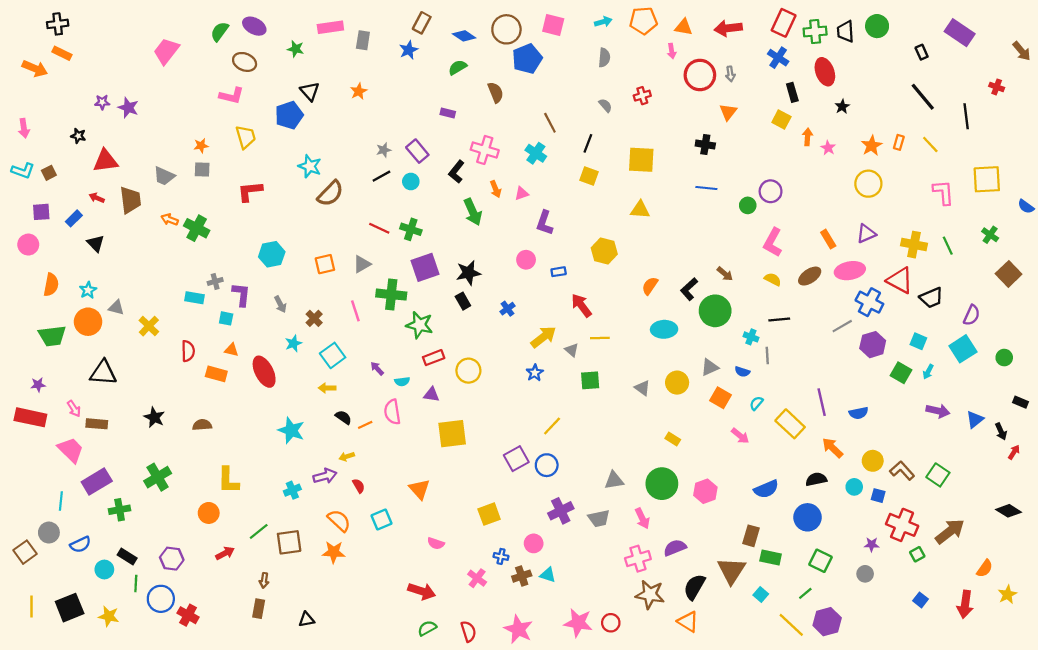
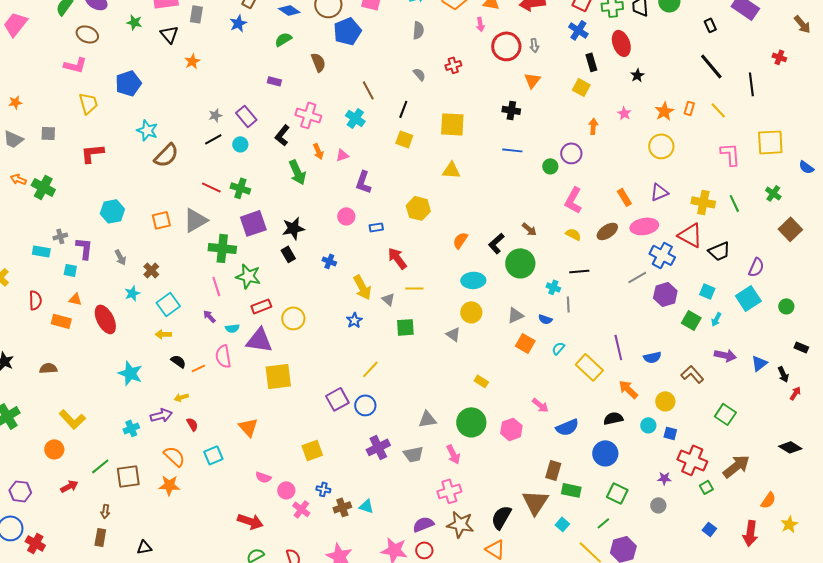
black triangle: (310, 91) -> (169, 34), moved
orange arrow: (807, 137) -> (593, 126), moved
orange star: (201, 146) -> (15, 102), moved
gray triangle: (362, 264) -> (195, 220), size x1.5
blue cross: (508, 309) -> (329, 261), turned -32
pink line: (355, 311) -> (216, 286), moved
yellow arrow: (543, 337) -> (362, 287), turned 100
yellow circle: (677, 383) -> (471, 312), moved
purple triangle: (431, 395) -> (259, 340), size x1.8
pink arrow: (740, 436) -> (540, 405), moved
brown L-shape: (902, 471) -> (692, 374), moved
yellow L-shape: (228, 480) -> (72, 419), turned -44
pink circle: (534, 543) -> (286, 490), moved
purple semicircle: (675, 548) -> (423, 524), moved

